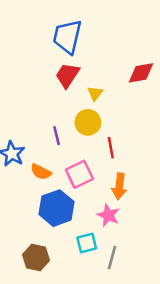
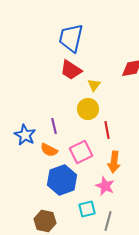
red trapezoid: (67, 75) -> (71, 70), turned -90
purple line: (57, 136) -> (54, 126), moved

